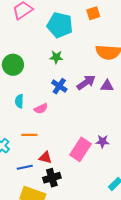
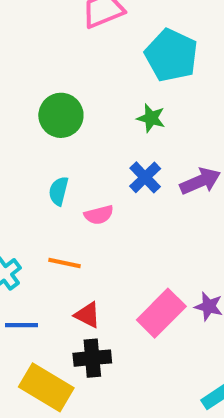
blue line: (25, 167) -> (22, 325), moved

